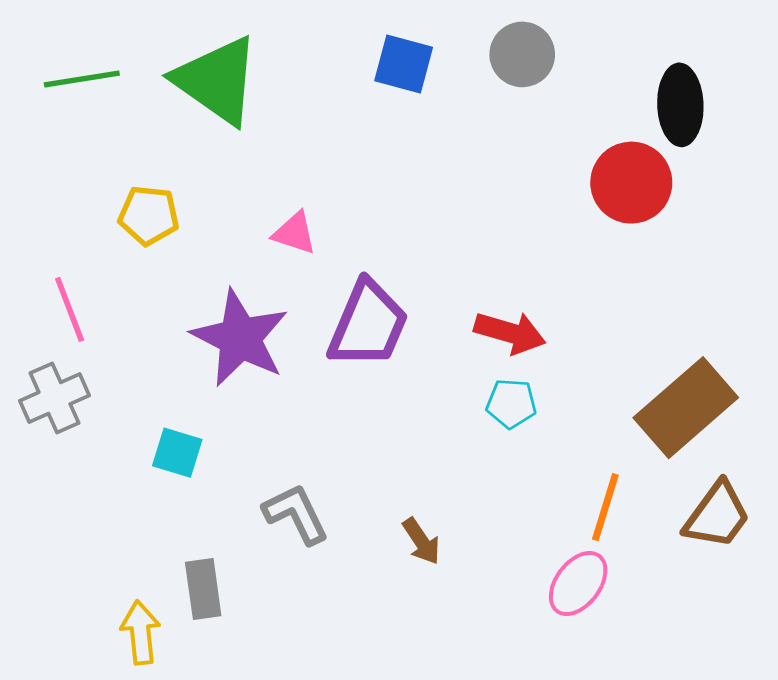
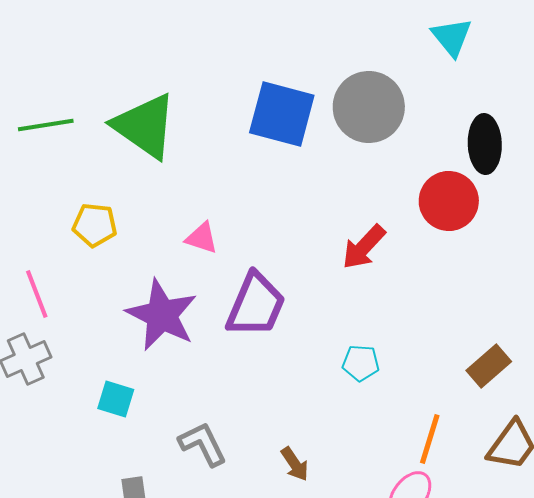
gray circle: (522, 54) -> (369, 107), size x1.5
blue square: (404, 64) -> (282, 114), size x1.5
red arrow: (510, 333) -> (364, 247), moved, turned 117
brown rectangle: (686, 408) -> (489, 366), size x0.6

